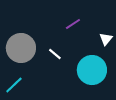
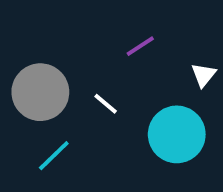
cyan line: (14, 85) -> (54, 156), moved

